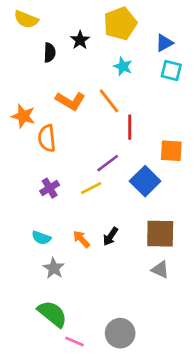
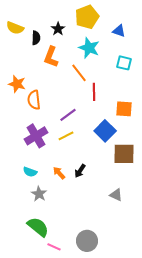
yellow semicircle: (26, 19) -> (15, 28), moved
blue triangle: (164, 43) -> (119, 31), turned 48
cyan star: (123, 66) -> (89, 48), size x1.5
cyan square: (171, 71) -> (124, 63), moved
orange L-shape: (70, 101) -> (51, 57), moved, turned 80
purple line: (108, 163) -> (68, 115), moved
purple cross: (50, 188) -> (36, 136), size x1.6
brown square: (160, 234) -> (124, 154), moved

